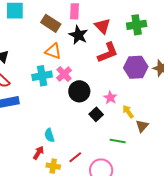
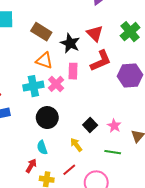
pink rectangle: (74, 11) -> (73, 71), moved
green cross: (137, 25) -> (130, 32), turned -30
black circle: (79, 91) -> (47, 118), moved
pink star: (110, 98) -> (114, 126), moved
yellow arrow: (128, 112) -> (76, 145), moved

